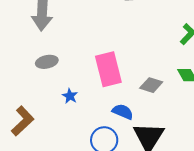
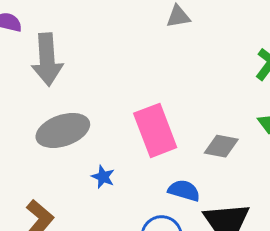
gray ellipse: (47, 62) -> (63, 130), size x1.6

